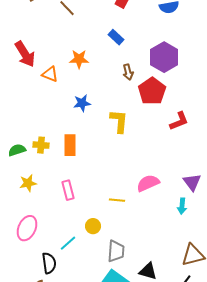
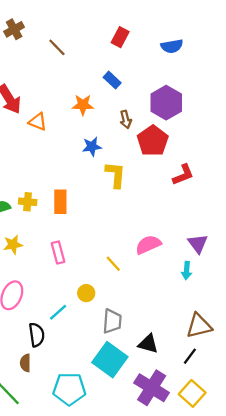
orange star: (79, 59) -> (83, 105), moved
blue star: (82, 103) -> (92, 147), moved
yellow line: (117, 200) -> (113, 264), turned 42

